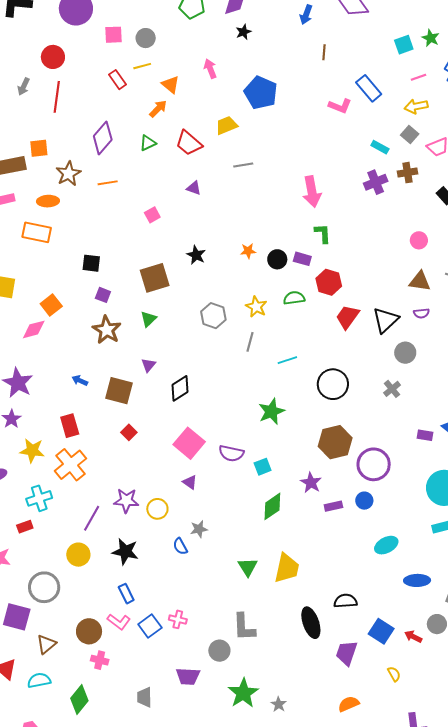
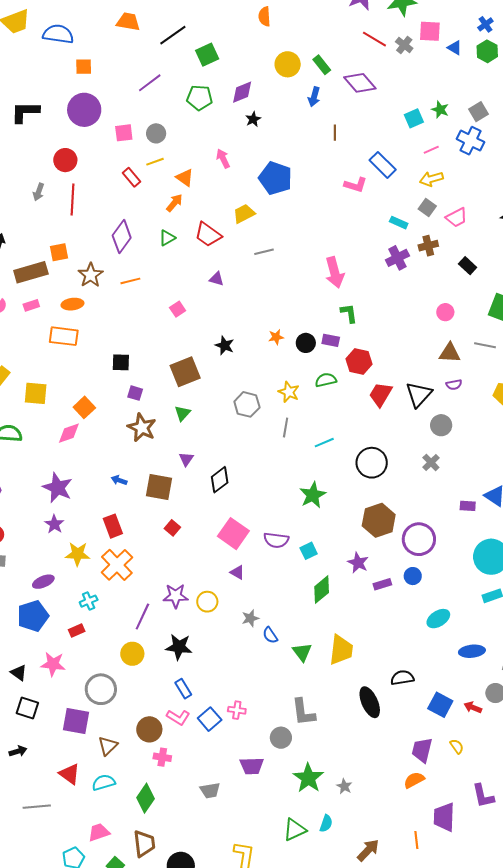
cyan cross: (39, 498) -> (89, 601), size x0.7
blue semicircle: (180, 546) -> (270, 635), moved
purple trapezoid: (347, 653) -> (422, 750), moved
gray trapezoid: (144, 697) -> (210, 790), turned -95

